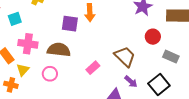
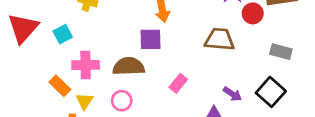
purple square: (70, 24) -> (151, 39), moved
red circle: (153, 37) -> (253, 13), moved
brown trapezoid: (125, 57) -> (220, 39), moved, turned -30

